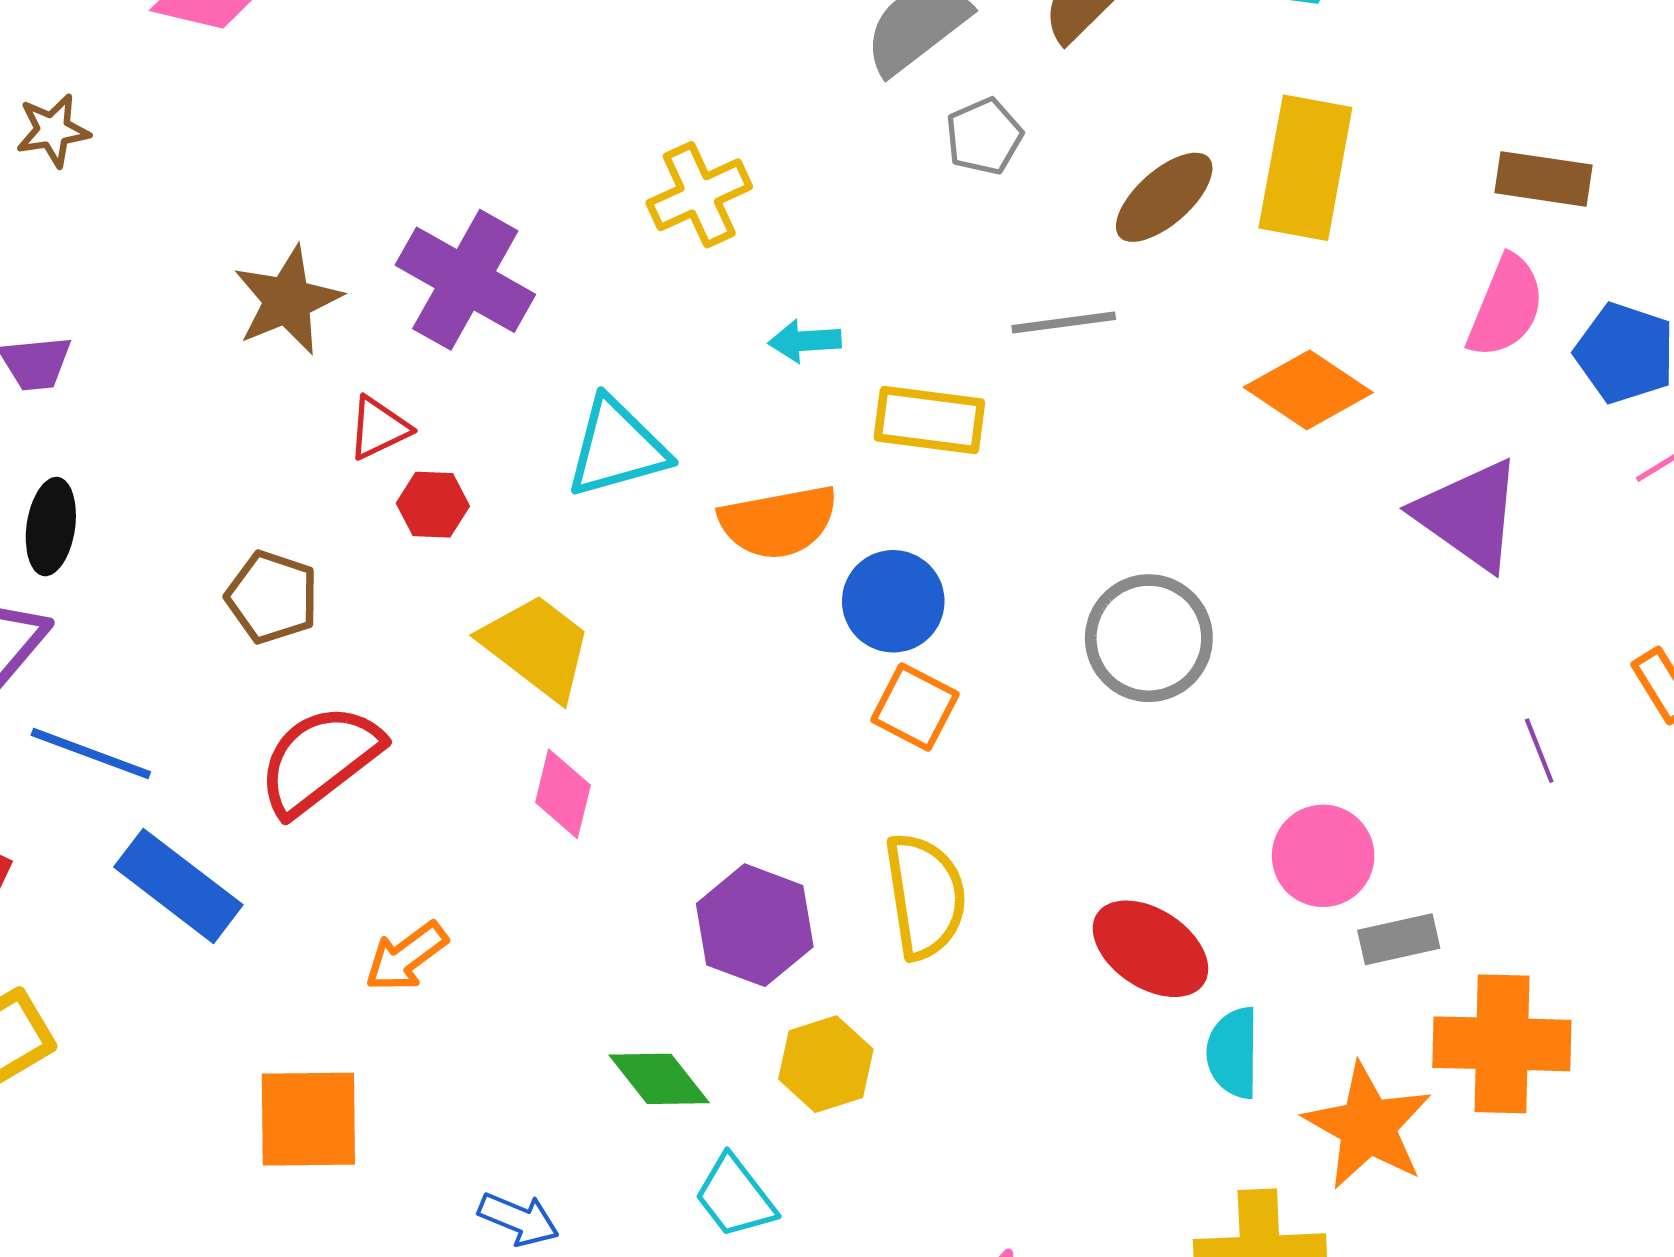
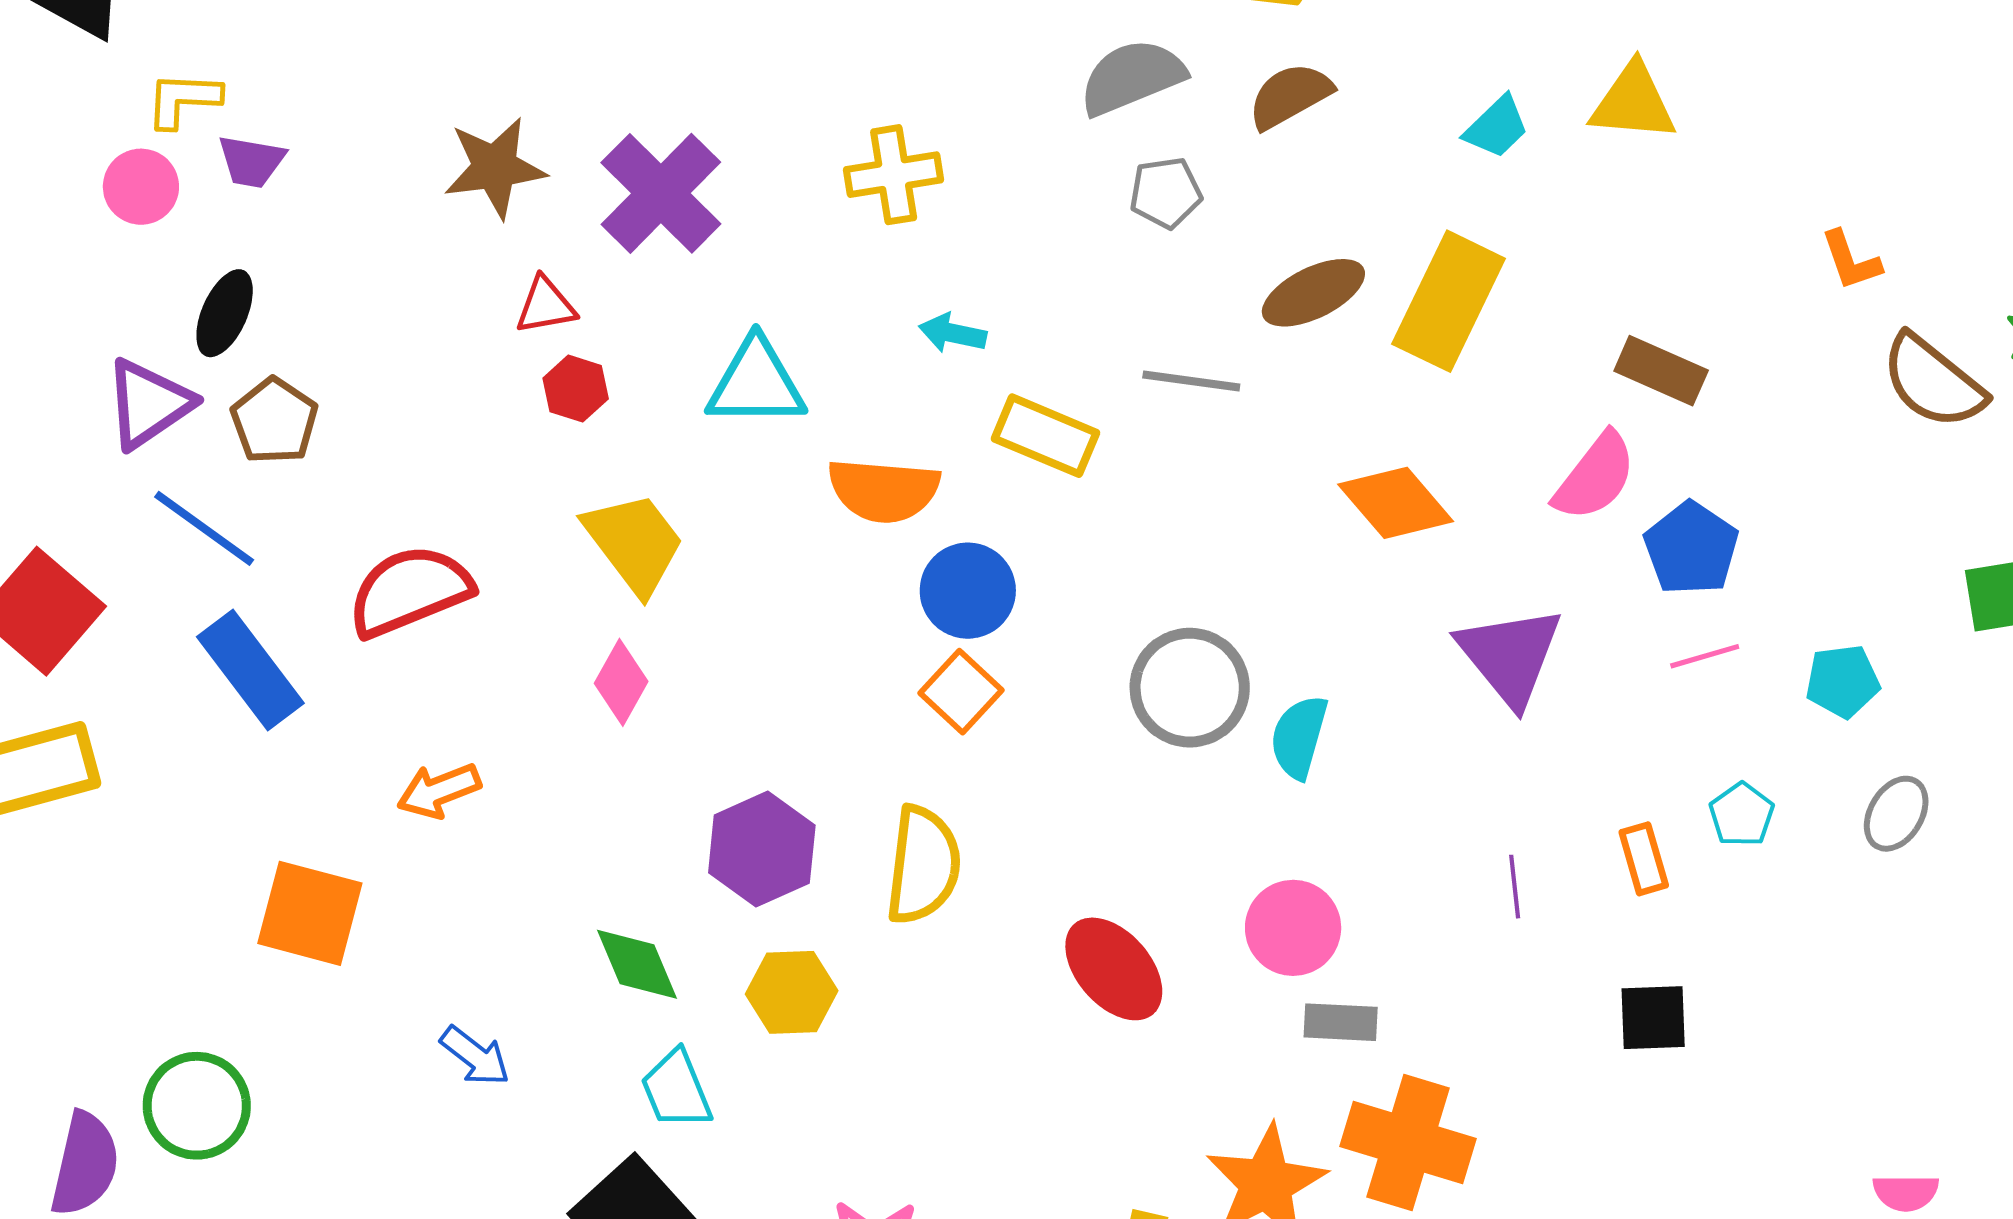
brown pentagon: (272, 597) -> (274, 421), moved
cyan semicircle: (1233, 1053) -> (1299, 737), moved

